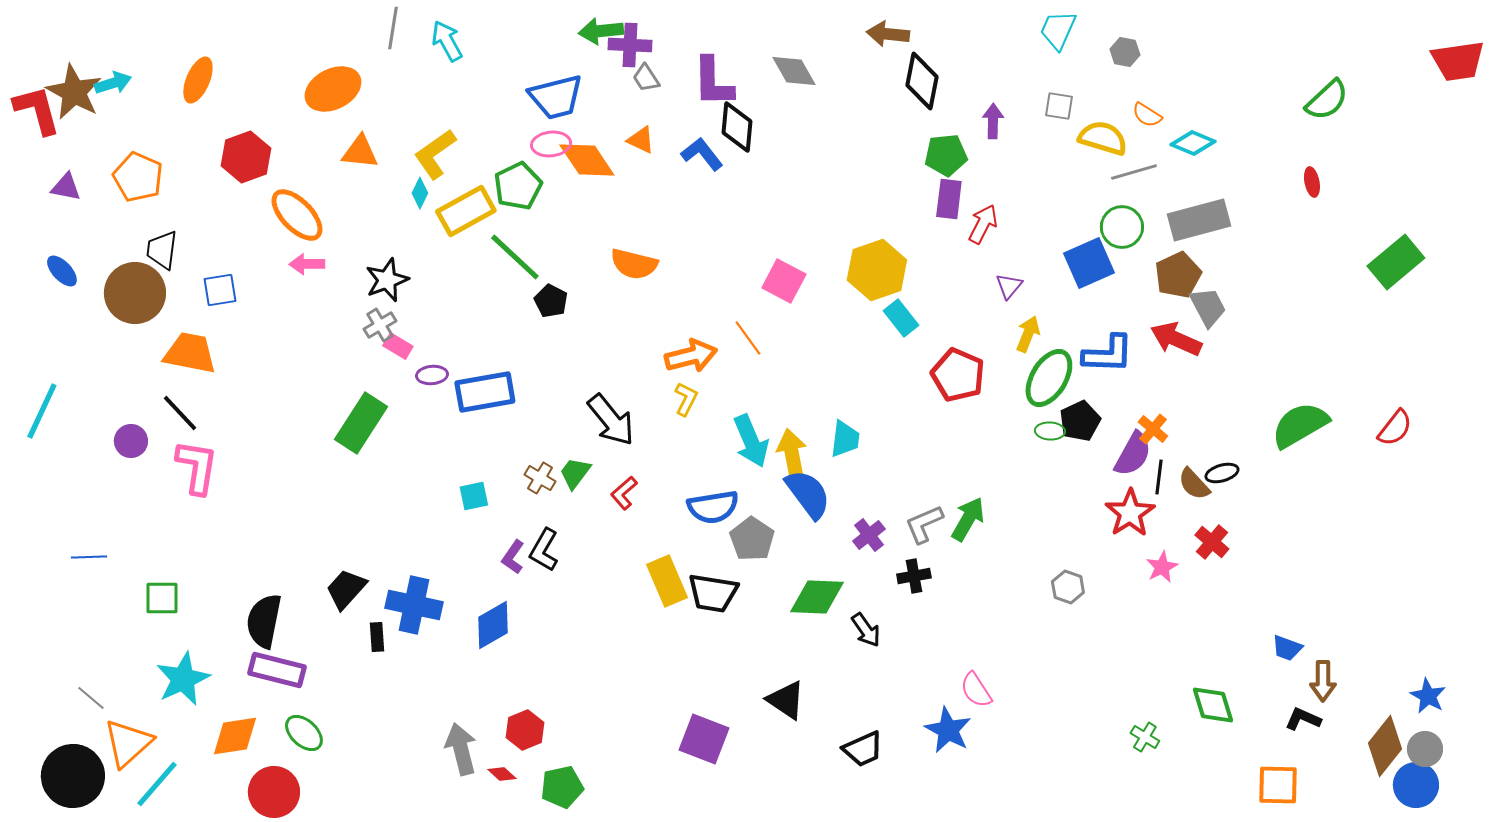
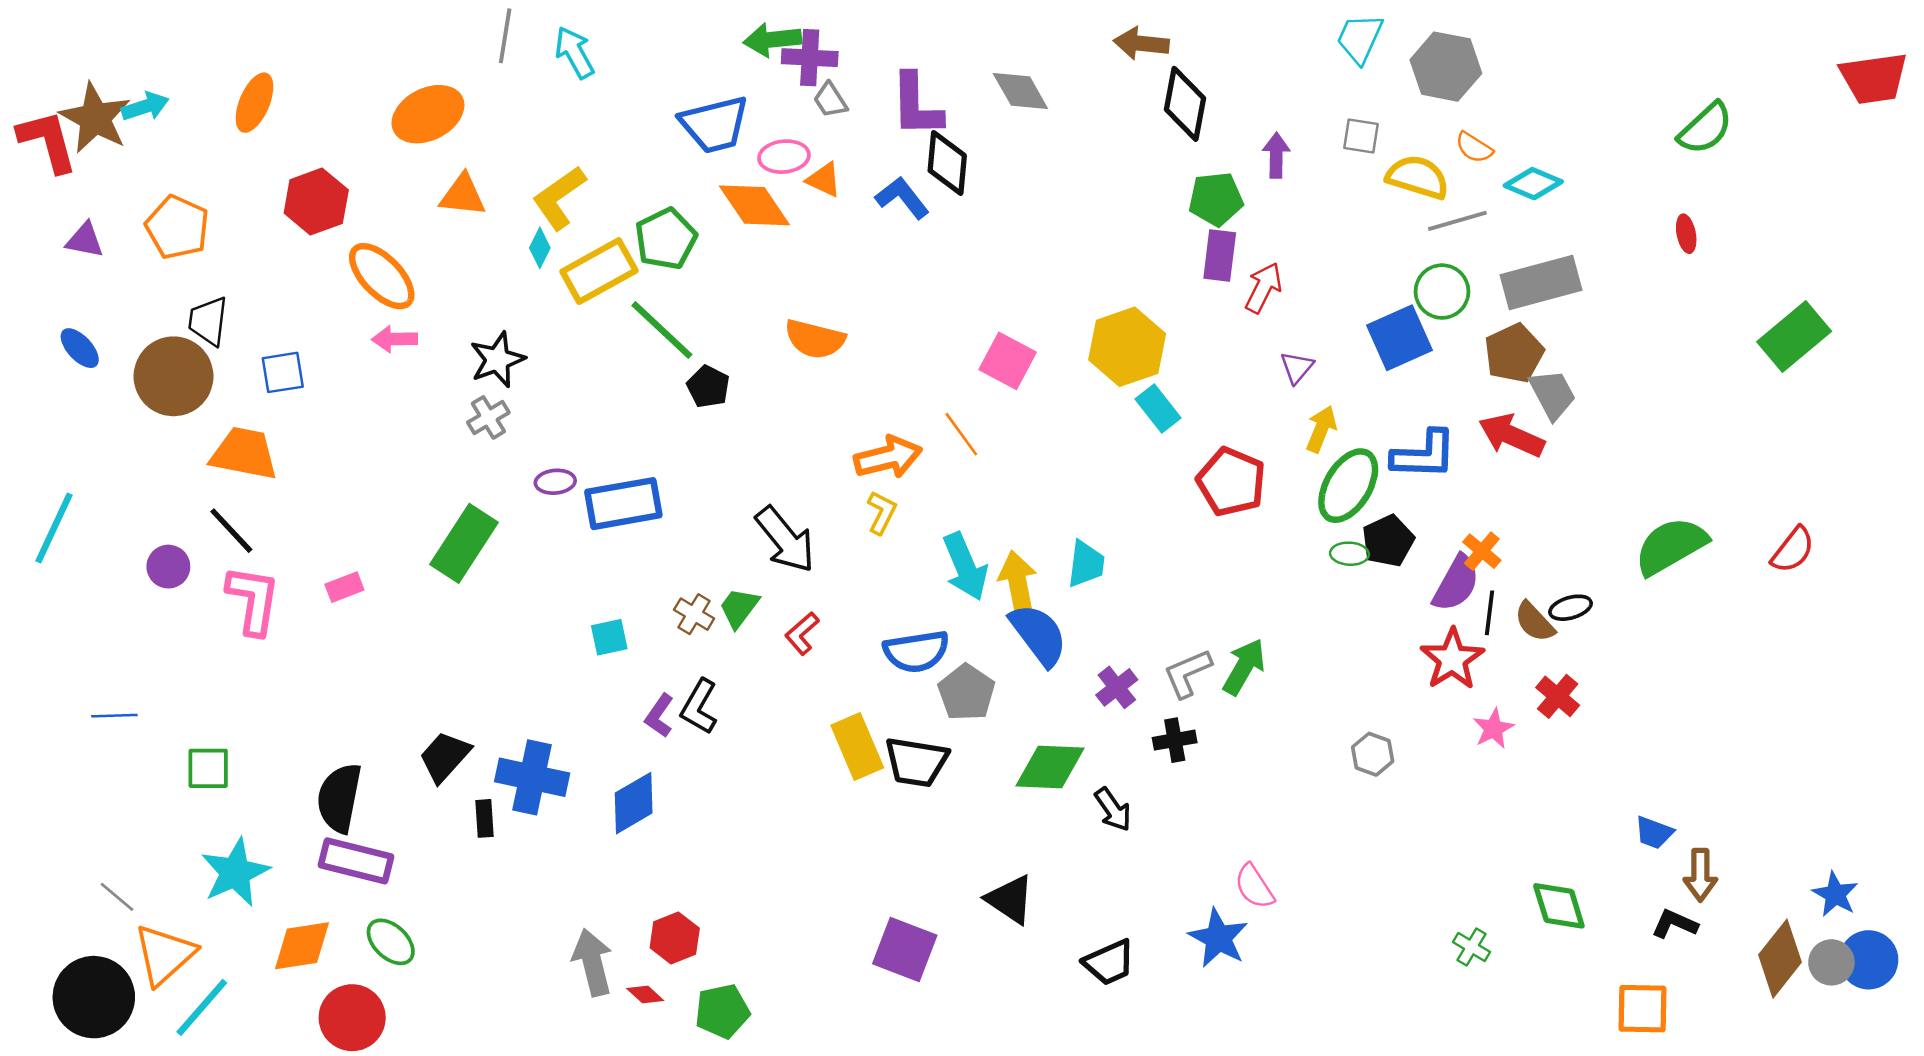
gray hexagon: (1125, 52) -> (1446, 67), size x1.8
pink ellipse: (551, 144) -> (784, 157), moved
pink rectangle: (398, 346) -> (344, 587), moved, turned -52
blue circle: (1416, 785) -> (1869, 960), moved

